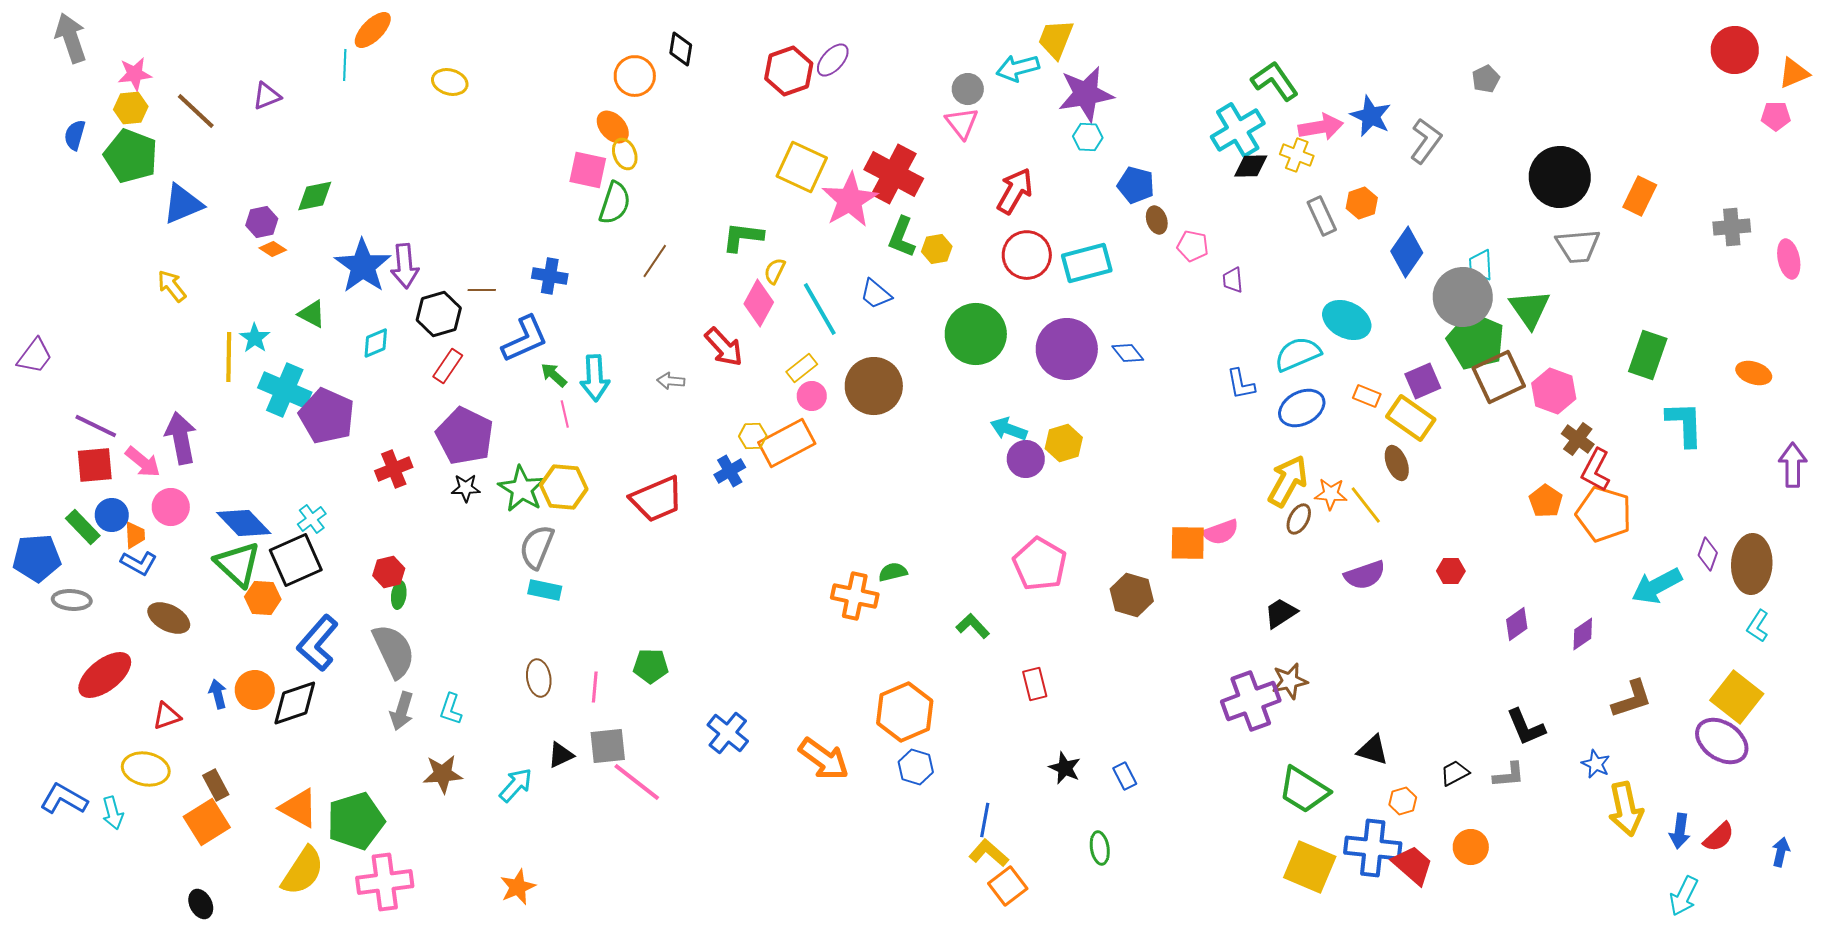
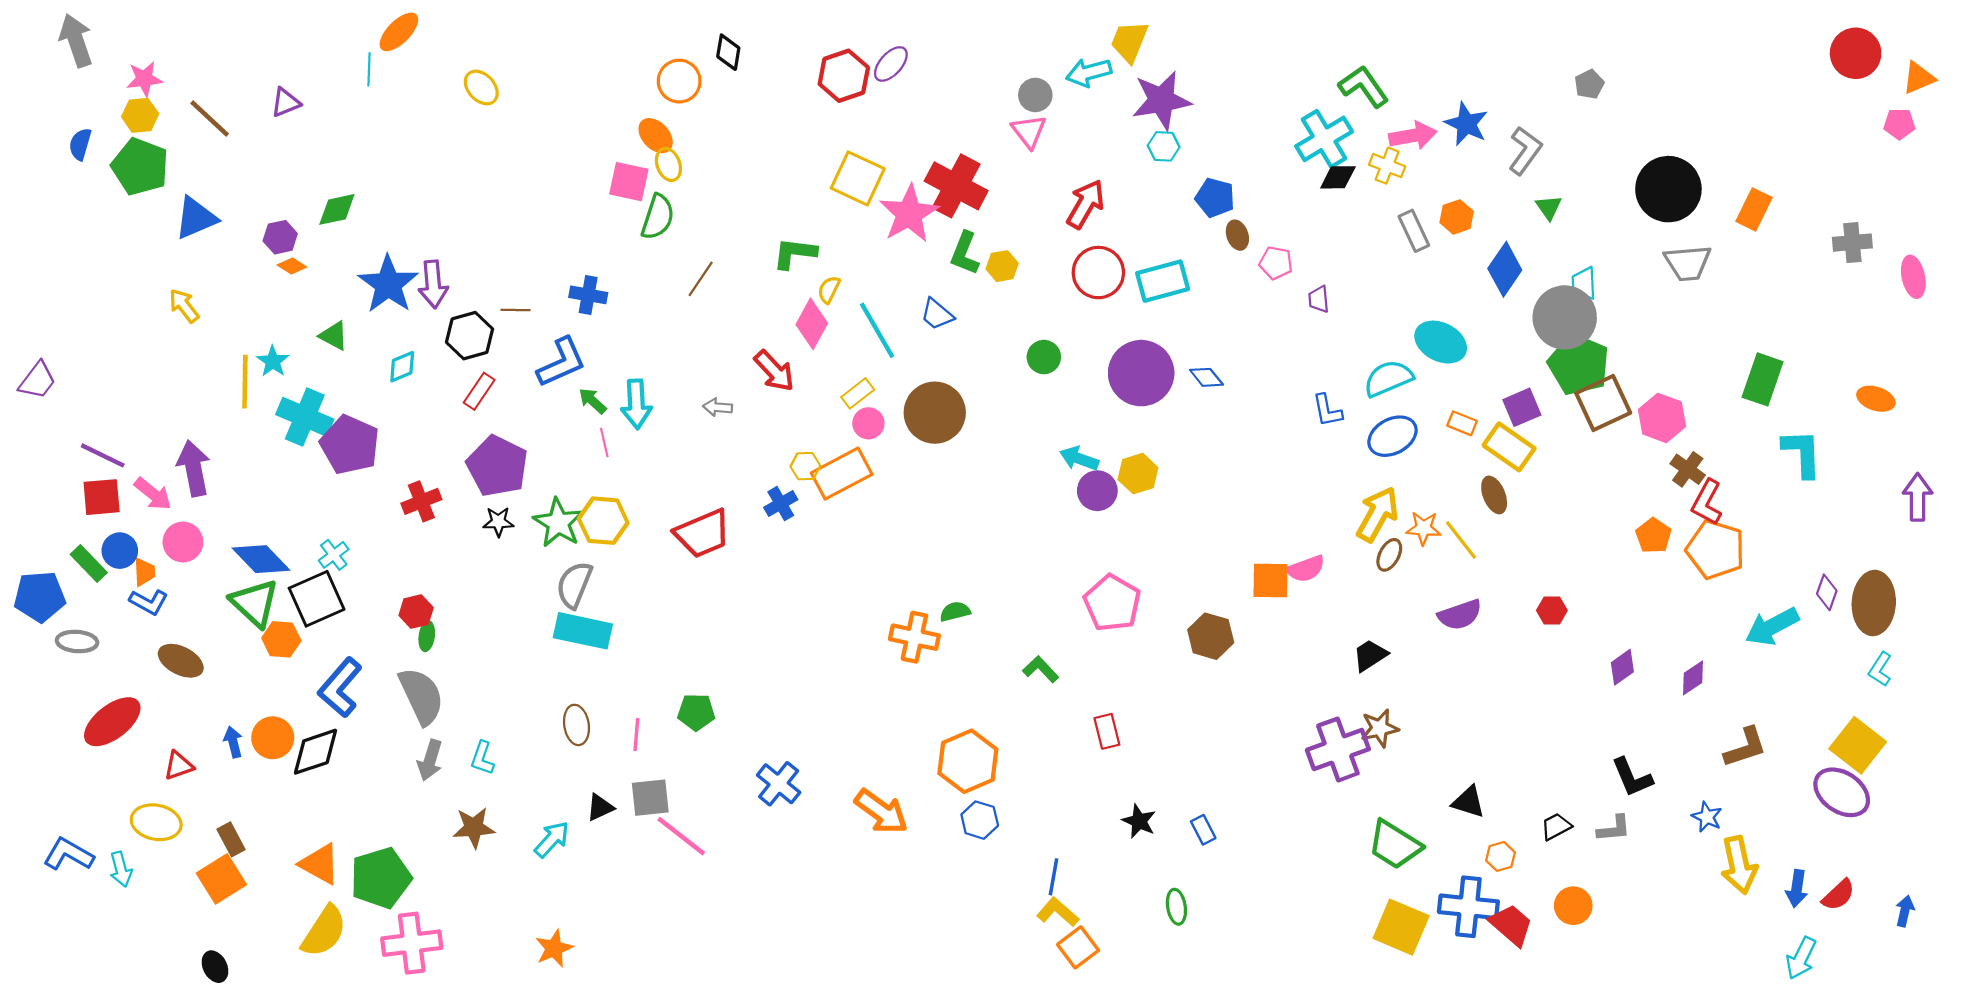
yellow ellipse: (450, 82) -> (481, 87), turned 32
green triangle: (1530, 309) -> (1549, 207), moved, size x0.6
green circle: (976, 334) -> (1044, 357), size x0.5
cyan rectangle: (545, 590) -> (583, 631), size x1.6

